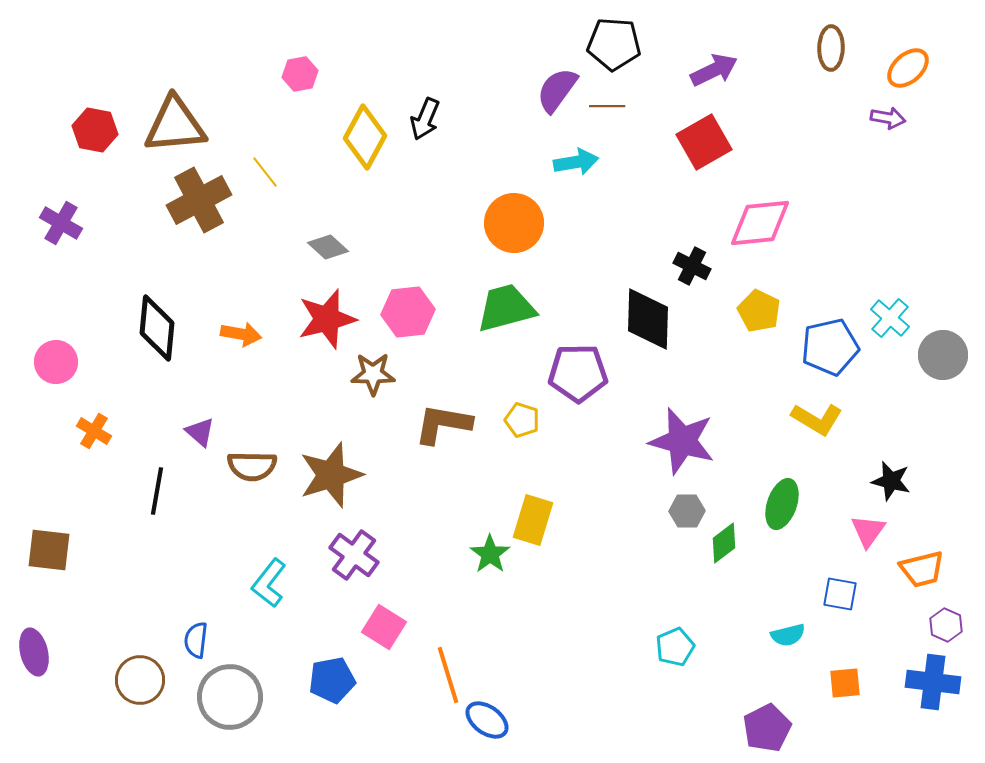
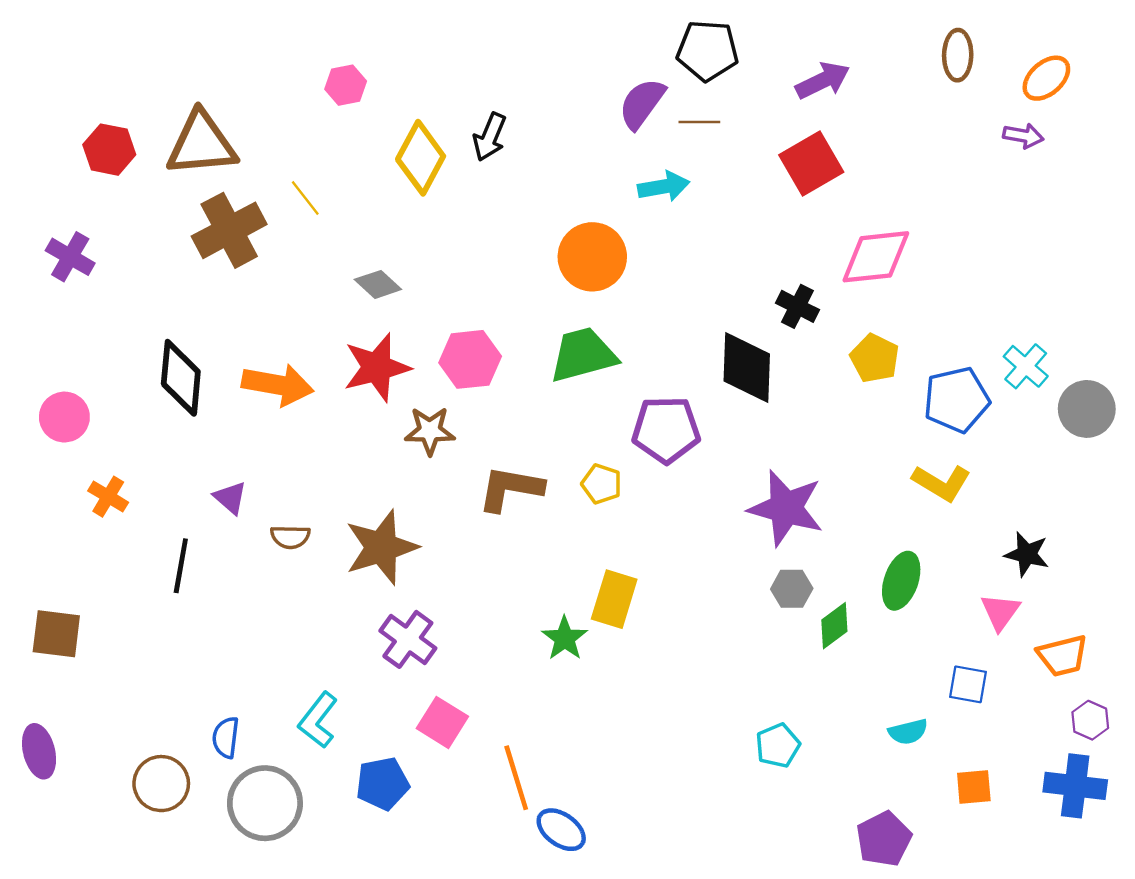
orange arrow: (241, 334) -> (278, 385), size x1.5
brown semicircle: (252, 466) -> (290, 537), size x0.7
cyan L-shape: (269, 583) -> (318, 720), moved

